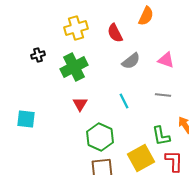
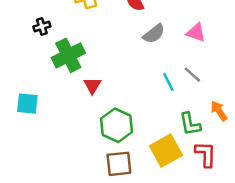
green cross: (74, 67) -> (68, 55), moved
gray line: (163, 95) -> (192, 75), turned 35
cyan line: (124, 101) -> (168, 82), moved

